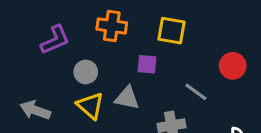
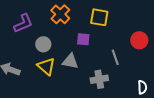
orange cross: (112, 26) -> (60, 14), turned 36
gray line: (196, 92) -> (115, 57), turned 35

